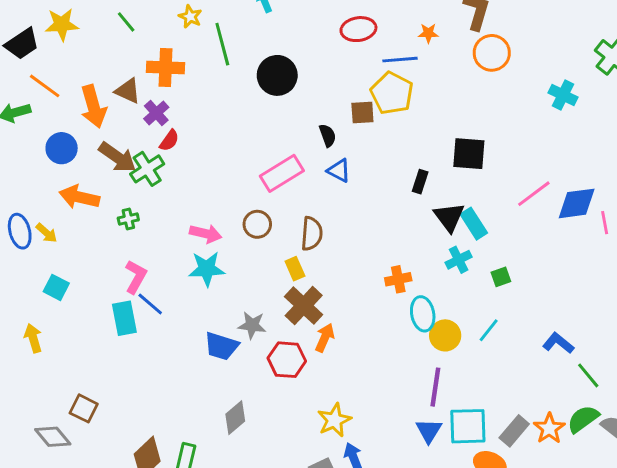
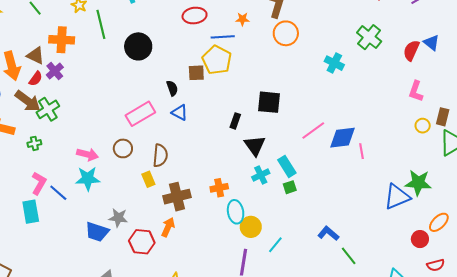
red semicircle: (169, 141) -> (36, 79), moved
cyan rectangle: (474, 224) -> (287, 166), moved
blue line: (150, 304) -> (58, 193), moved
brown cross: (304, 306) -> (177, 197), moved, turned 32
cyan line: (489, 330) -> (275, 245), moved

